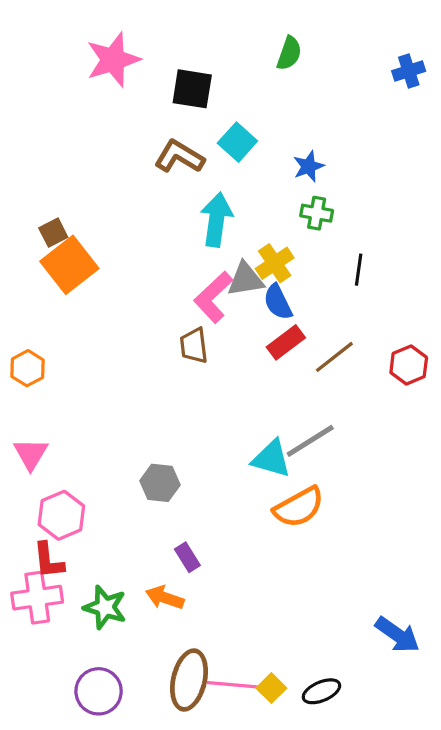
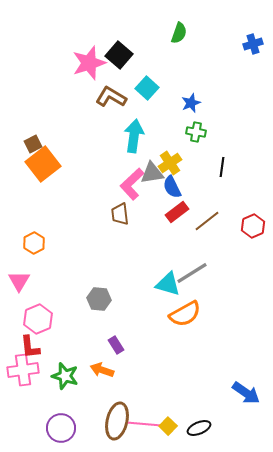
pink star: (113, 60) -> (89, 63), moved
black square: (192, 89) -> (119, 55), turned 32
orange hexagon: (27, 368) -> (34, 243), moved

